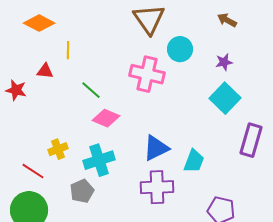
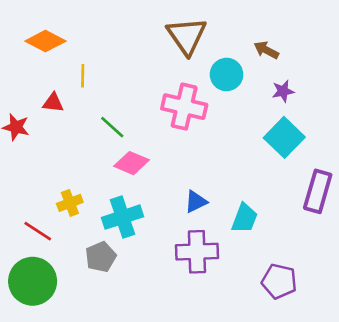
brown arrow: (227, 20) -> (266, 50), moved
blue triangle: (156, 148) -> (196, 202), size x0.7

